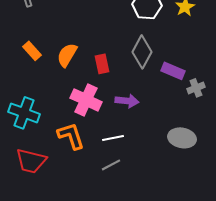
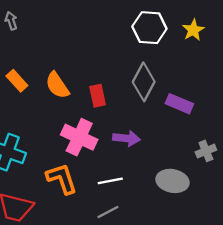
orange semicircle: (67, 55) -> (57, 85), turned -65
gray cross: (196, 88) -> (206, 151), moved
gray ellipse: (182, 138) -> (173, 181), moved

